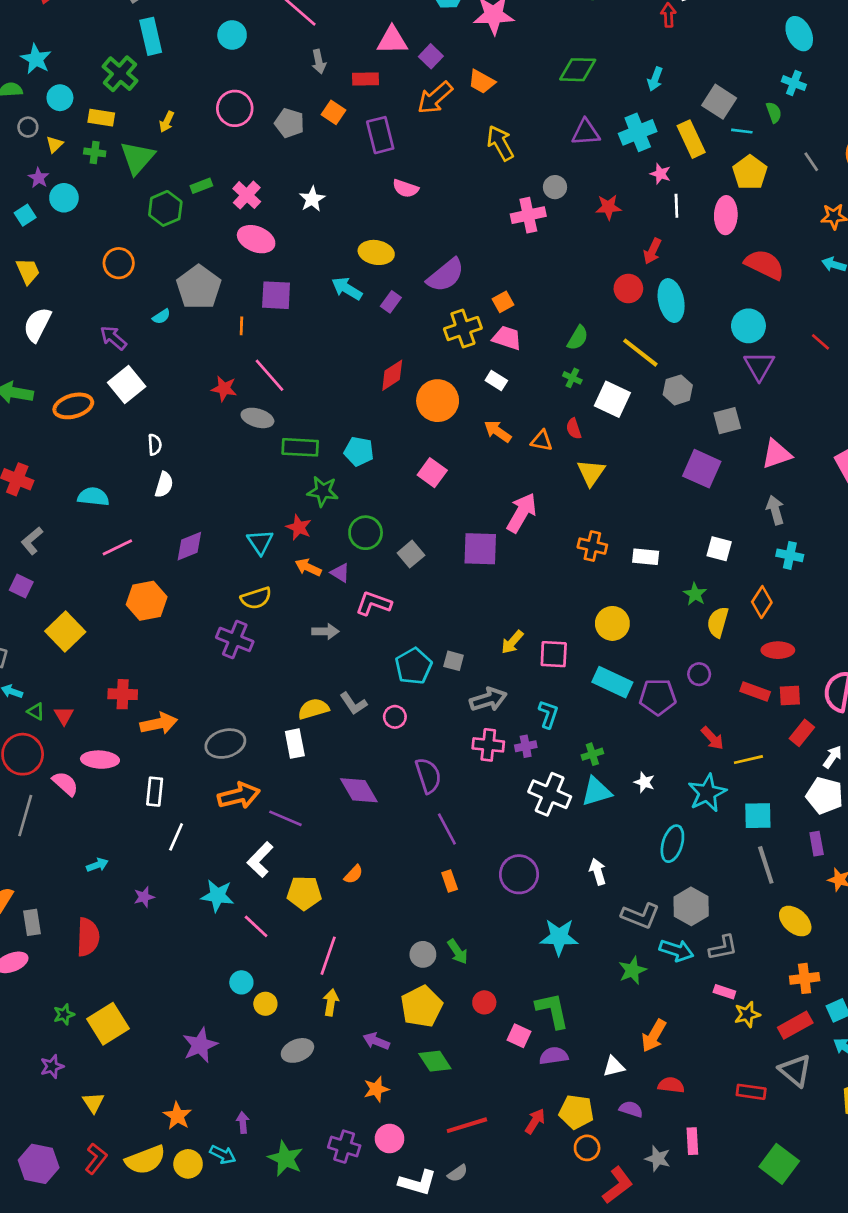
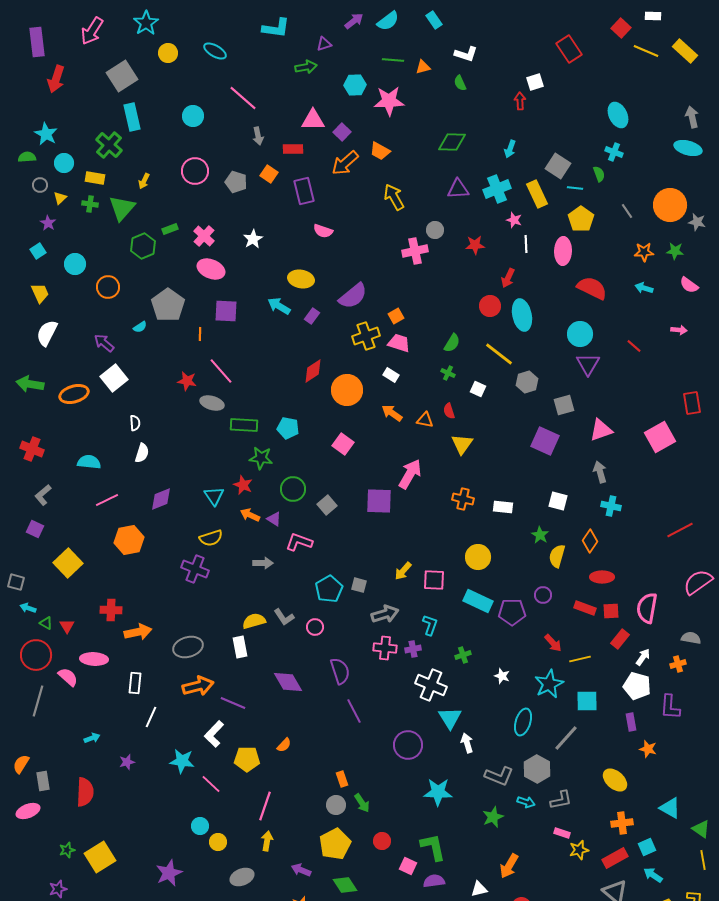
cyan circle: (64, 198) -> (75, 264), moved
white square: (612, 399) -> (478, 389), size x0.6
cyan triangle: (596, 792) -> (450, 718), moved, turned -45
gray line: (766, 865) -> (566, 738), moved, turned 60
orange rectangle: (450, 881) -> (342, 779), moved
cyan arrow: (676, 950) -> (526, 802), size x0.7

